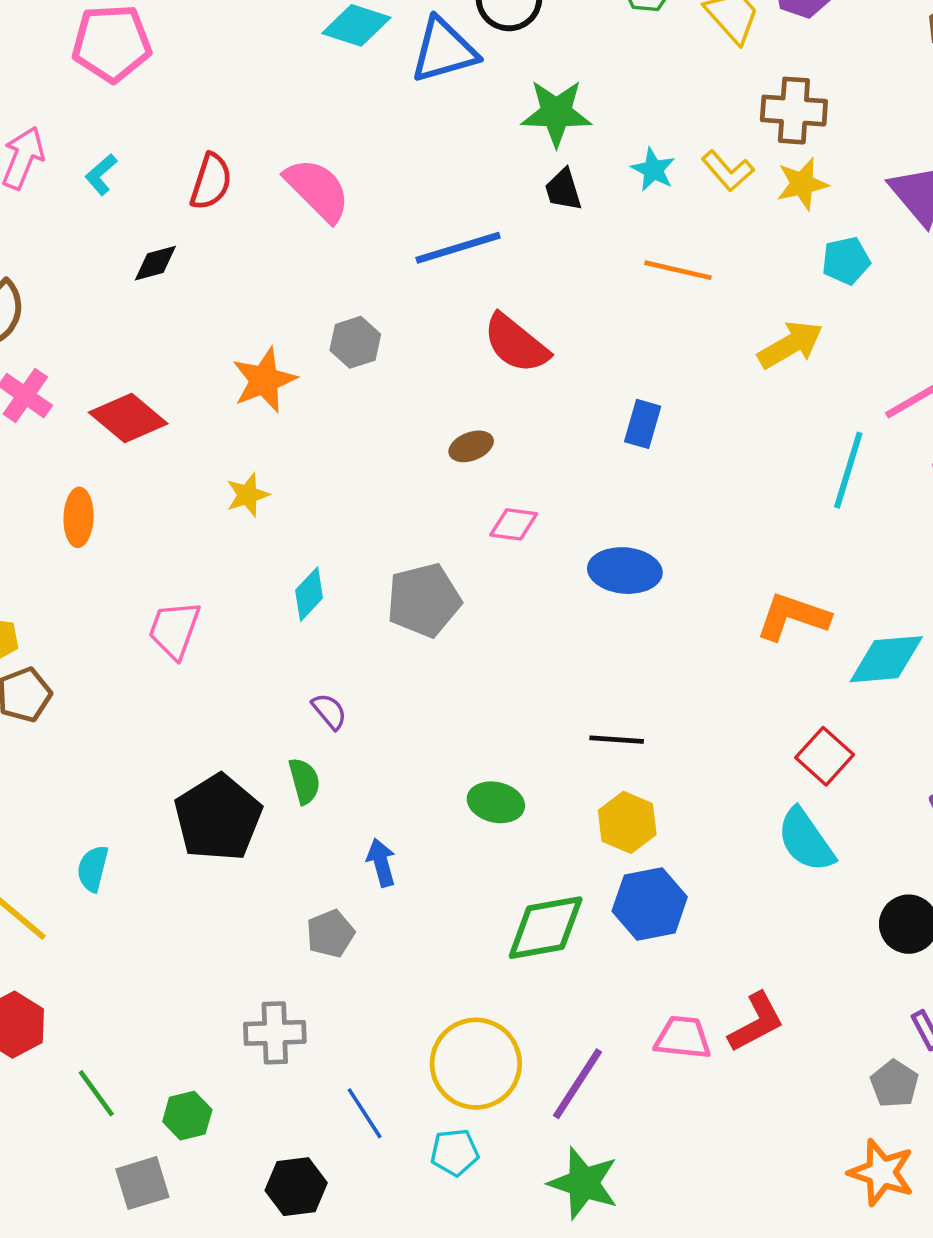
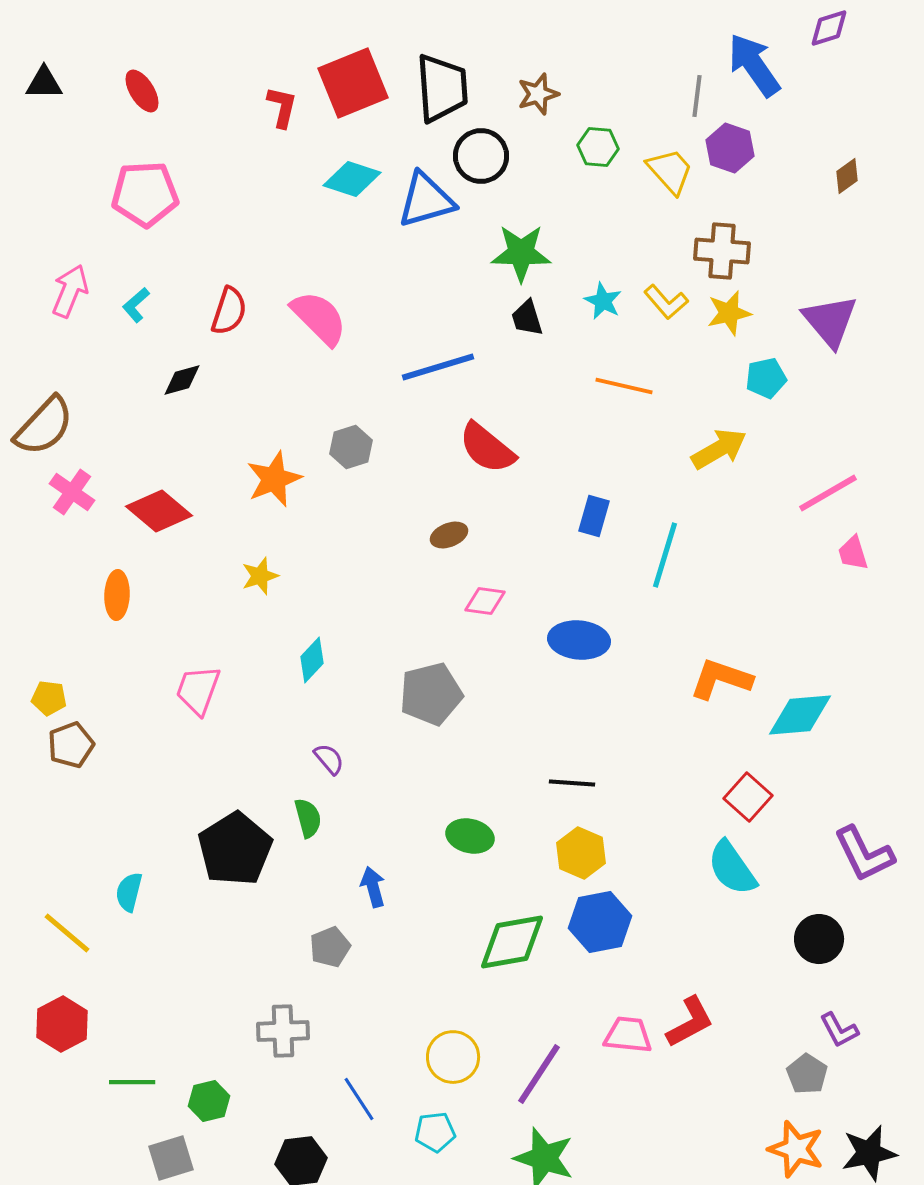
cyan line: (848, 470) -> (665, 555), moved
gray pentagon: (424, 600) -> (431, 694), moved
yellow circle: (476, 1064) -> (453, 1057), size x0.7
green line: (96, 1093) -> (132, 1082), turned -54

